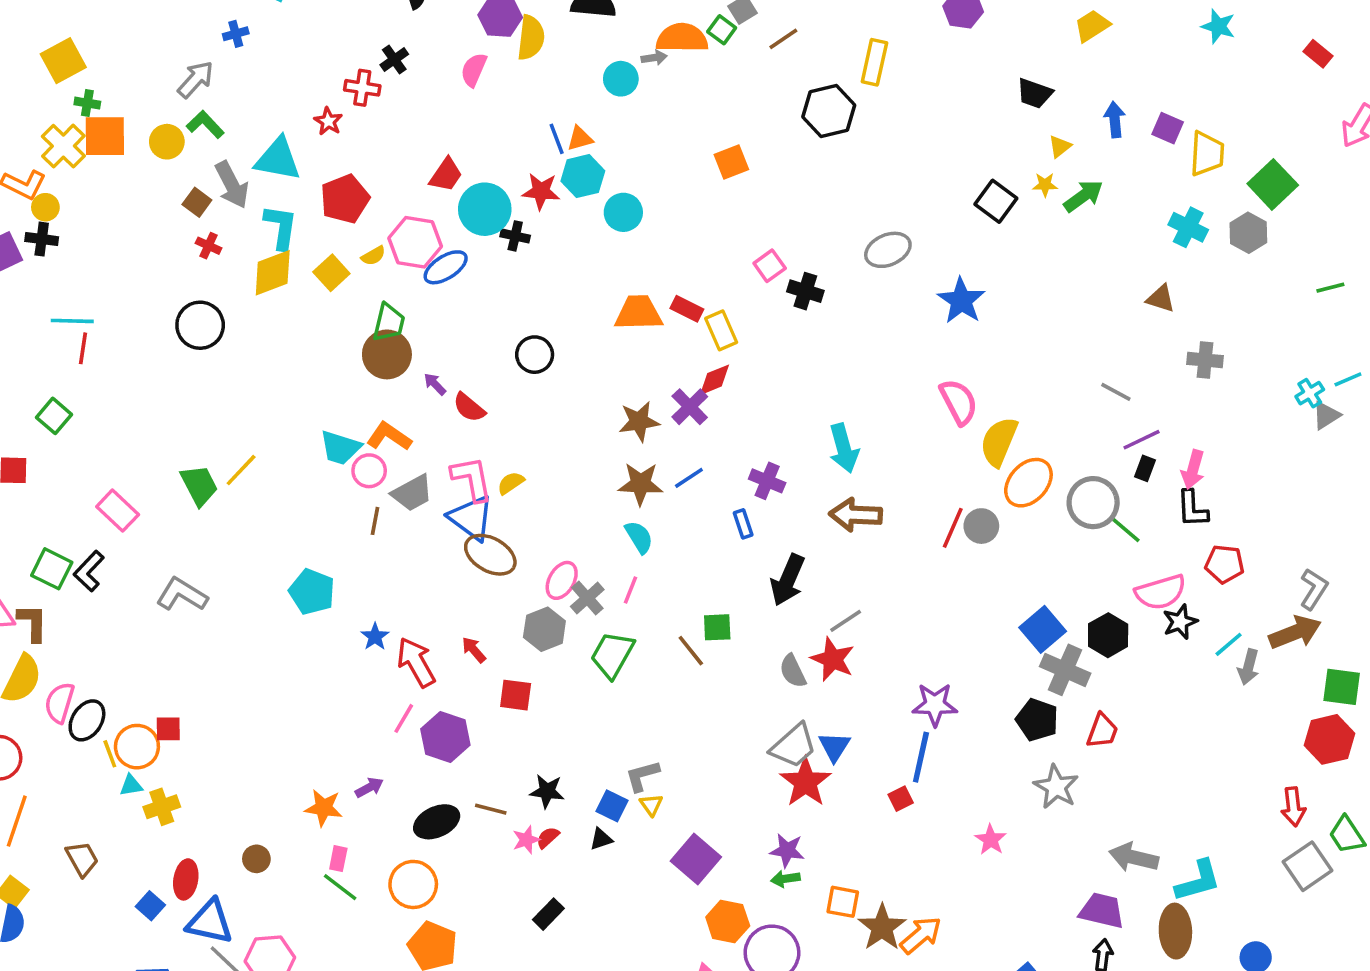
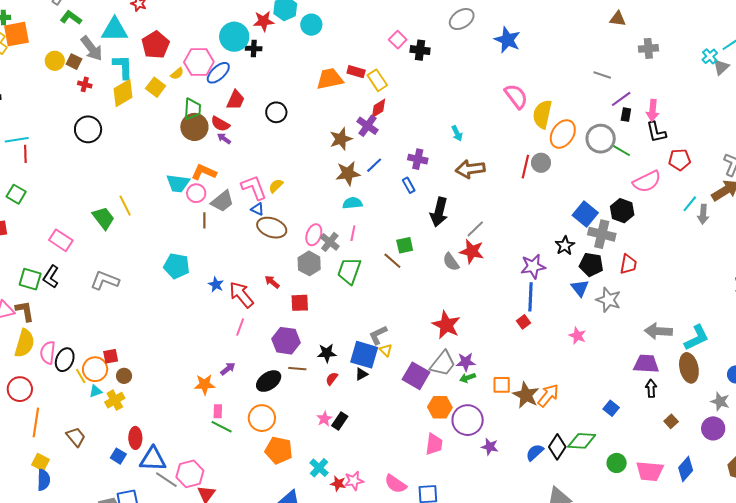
yellow circle: (167, 142) -> (55, 61), moved
red trapezoid: (446, 175) -> (236, 100), moved
red semicircle: (469, 407) -> (220, 124), moved
cyan arrow: (844, 448) -> (457, 133), size x0.6
yellow line: (241, 470) -> (125, 206), turned -60
blue triangle: (471, 518) -> (257, 209), size x0.5
cyan semicircle: (639, 537) -> (352, 203), turned -54
black star: (1180, 622) -> (565, 246), moved
purple hexagon: (445, 737) -> (286, 341), moved
gray trapezoid: (794, 746) -> (443, 364), moved
blue triangle: (834, 747) -> (580, 288), moved
red star: (806, 782) -> (446, 325), moved
blue square: (612, 806) -> (364, 355), size x1.6
pink star: (526, 840) -> (324, 419), moved
brown circle: (256, 859) -> (124, 376), moved

